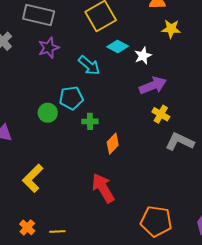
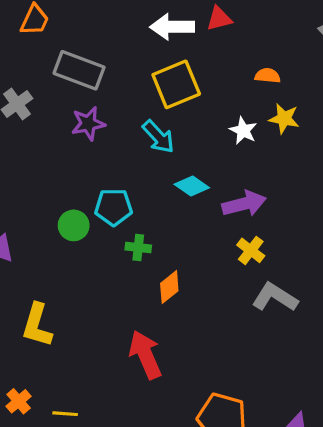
cyan diamond: (118, 47) -> (192, 186), moved
white star: (143, 56) -> (243, 131), moved, turned -30
cyan arrow: (89, 65) -> (158, 137), moved
yellow L-shape: (33, 178) -> (37, 325), turned -36

